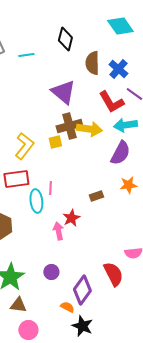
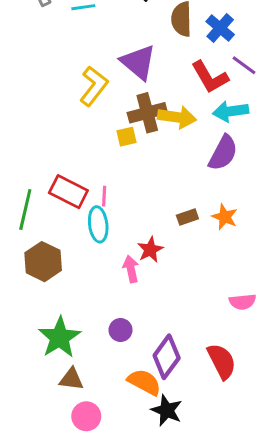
yellow L-shape: (24, 146) -> (94, 86), moved
red rectangle: (16, 179) -> (68, 192), turned 35
orange star: (128, 185) -> (225, 217), moved, turned 30
pink line: (50, 188) -> (104, 196), moved
red semicircle: (113, 274) -> (222, 361), moved
orange semicircle: (67, 307) -> (144, 382), size x1.6

